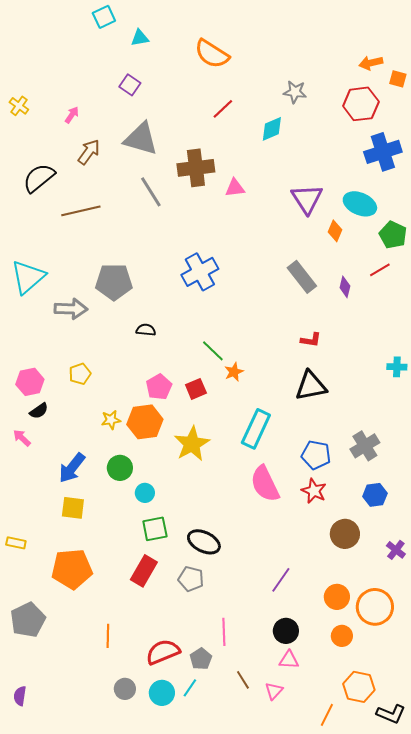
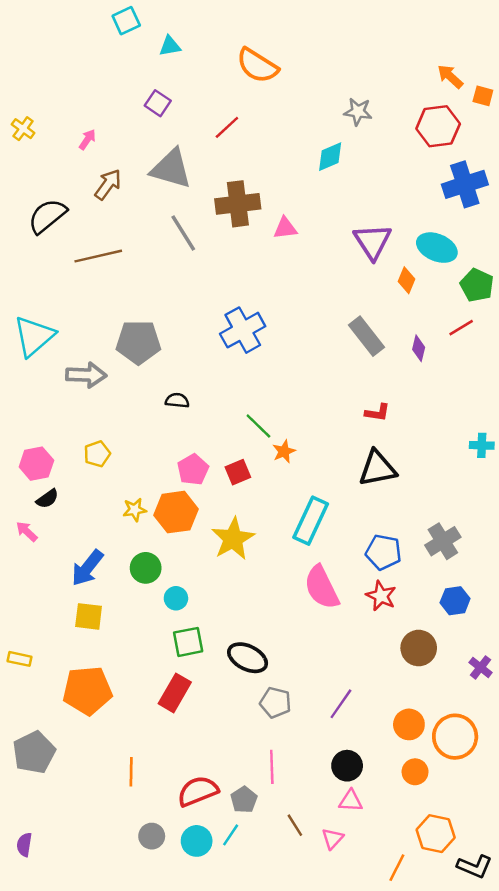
orange arrow: (371, 63) -> (450, 76), turned 55
red line: (223, 109) -> (227, 127), moved
gray pentagon: (191, 579) -> (275, 703), moved

